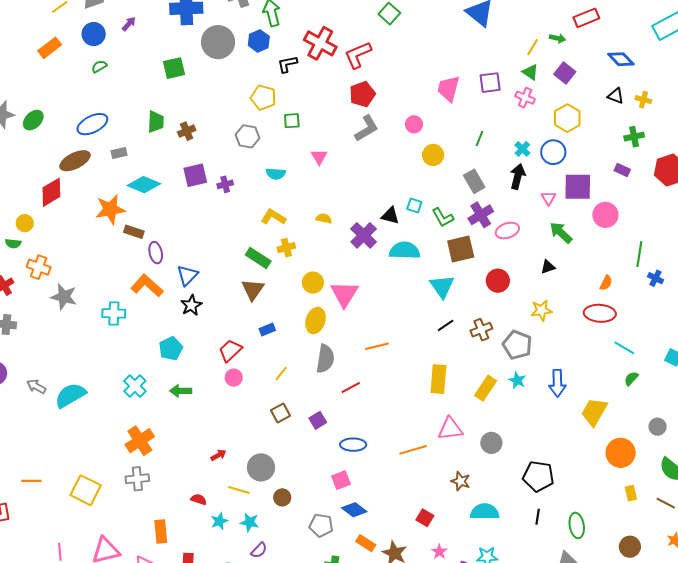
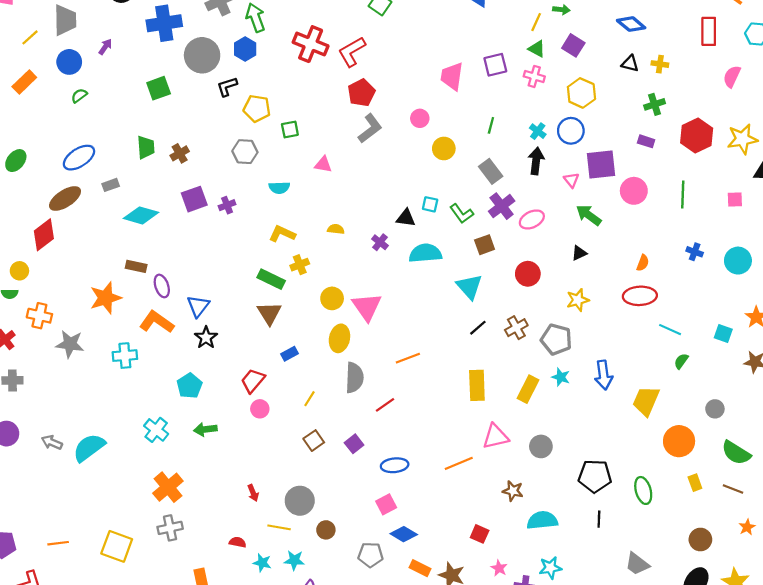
black L-shape: (287, 64) -> (227, 87), moved
pink triangle: (319, 157) -> (323, 164), turned -42
orange star: (110, 209) -> (106, 298), moved
purple cross: (364, 235) -> (380, 242), size x0.6
brown square: (461, 249) -> (485, 245), size x0.7
green line: (639, 254) -> (683, 195), moved
red arrow: (218, 455) -> (253, 493), turned 105
cyan star: (219, 521) -> (262, 563), turned -30
green ellipse: (577, 525) -> (643, 490), moved

